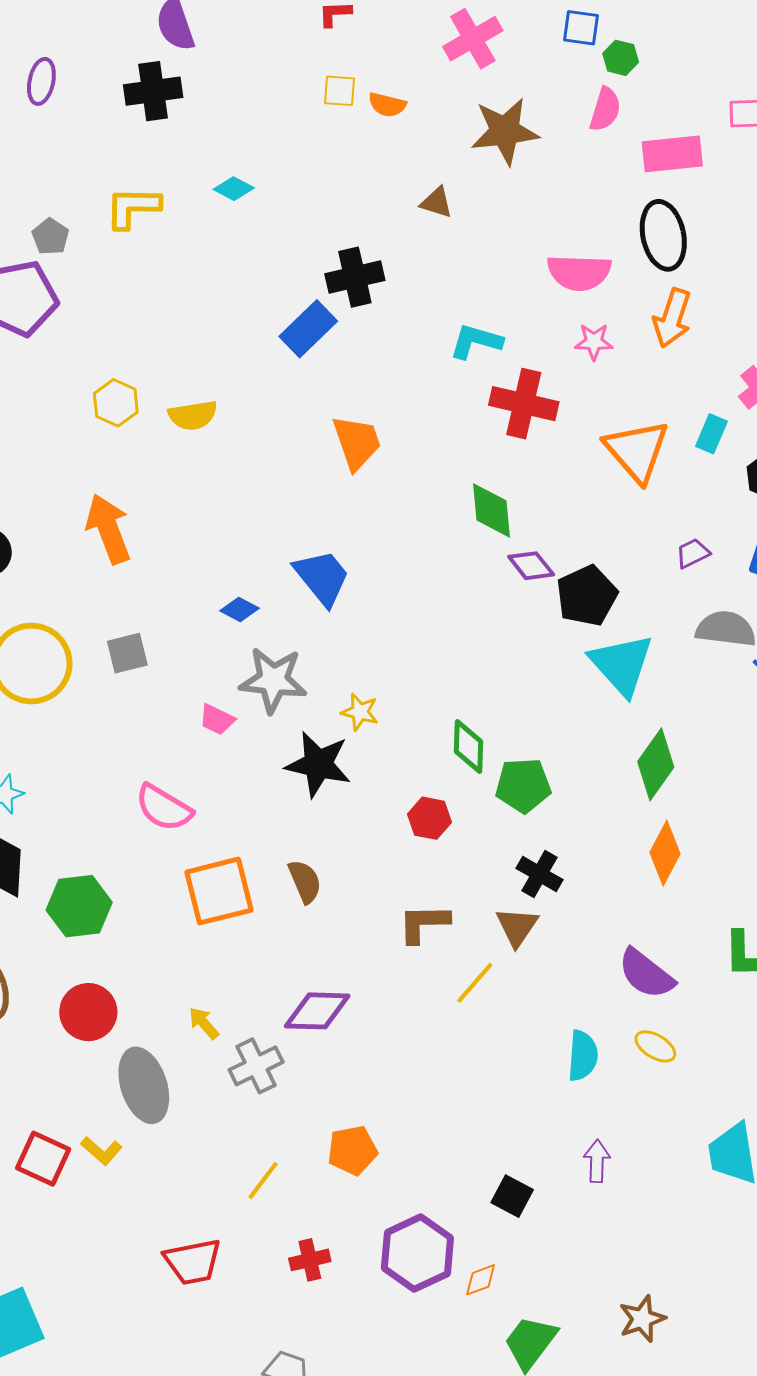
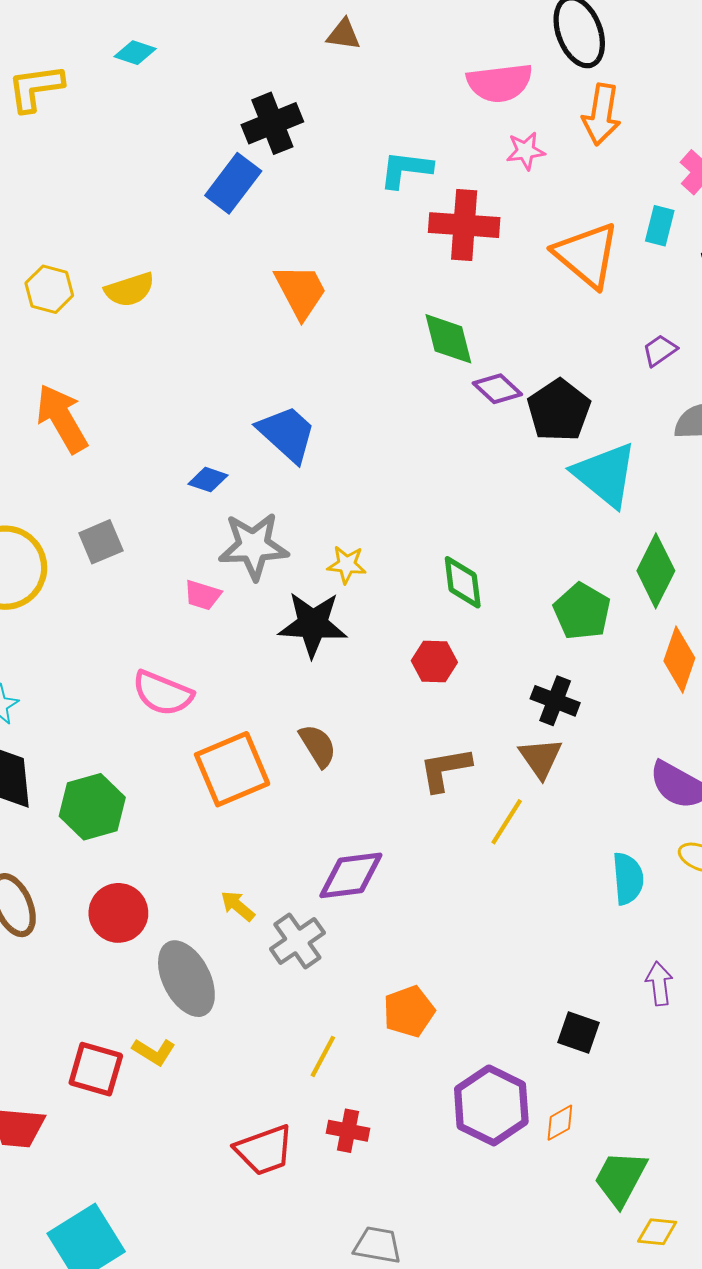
green pentagon: (523, 785) -> (582, 611), moved, turned -30
red cross: (310, 1260) -> (348, 1131), moved, turned 33

